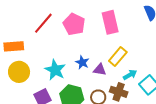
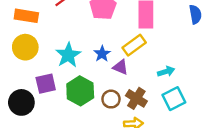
yellow rectangle: (118, 57) -> (134, 45), moved
cyan arrow: (130, 75) -> (166, 72), moved

